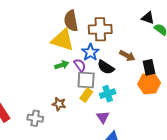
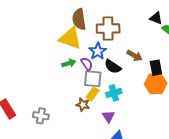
brown star: (59, 104) -> (83, 105), moved

